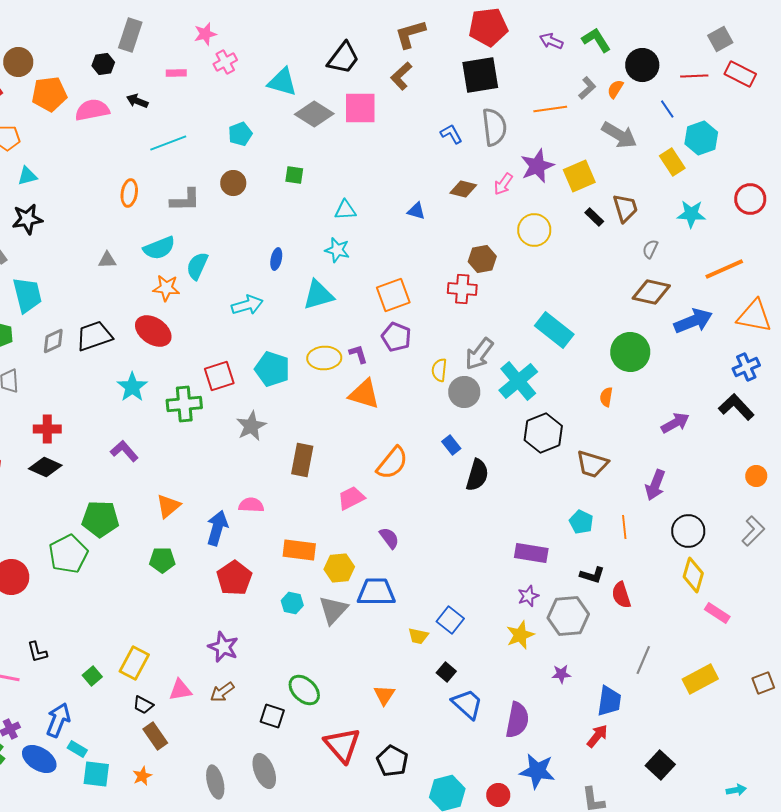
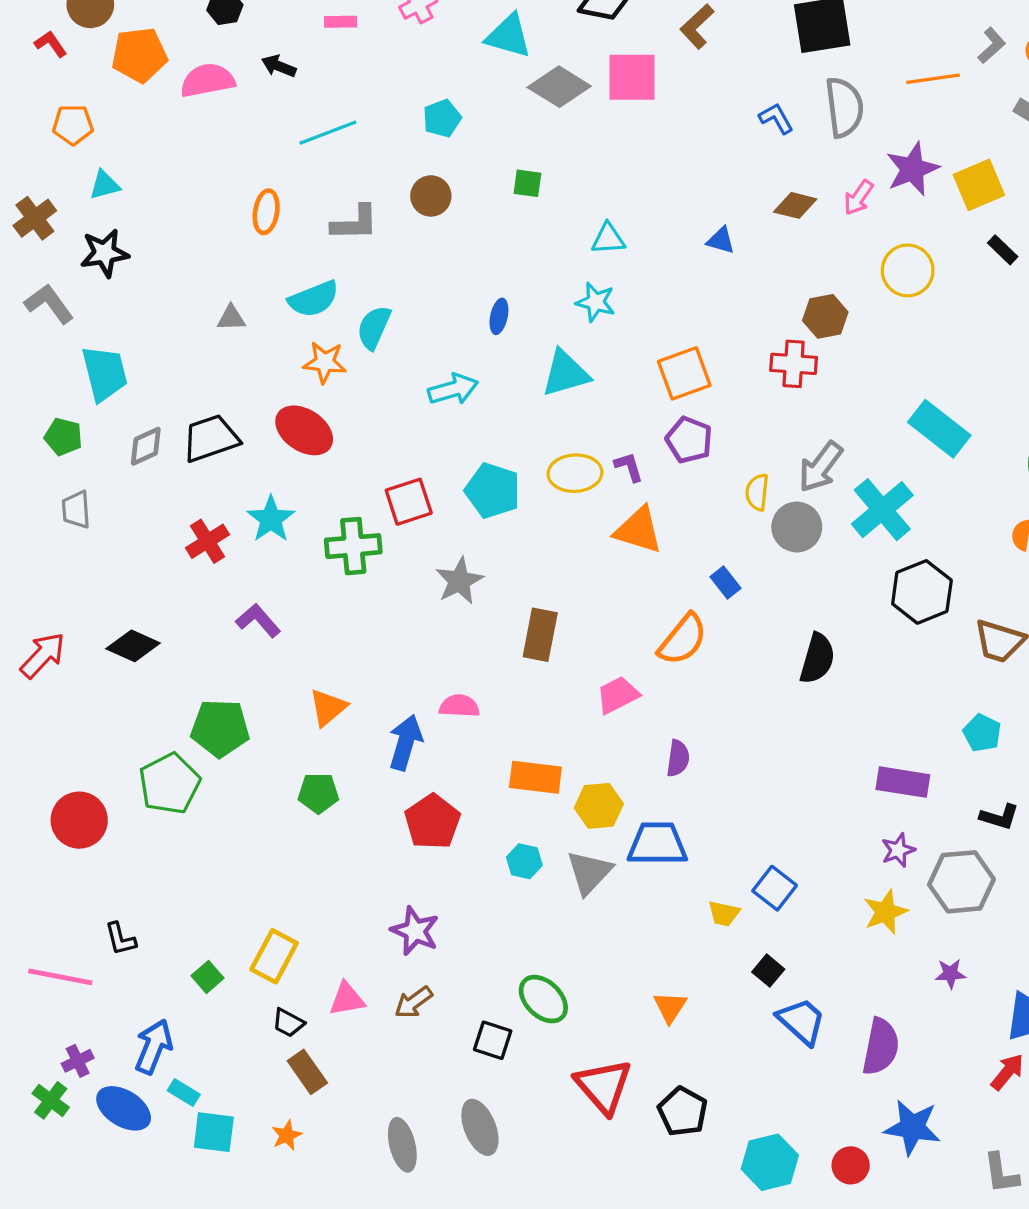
red cross: (47, 429) -> (208, 541), moved, turned -32
blue rectangle: (451, 445) -> (725, 582), moved
purple semicircle: (389, 538) -> (678, 758), turned 45

